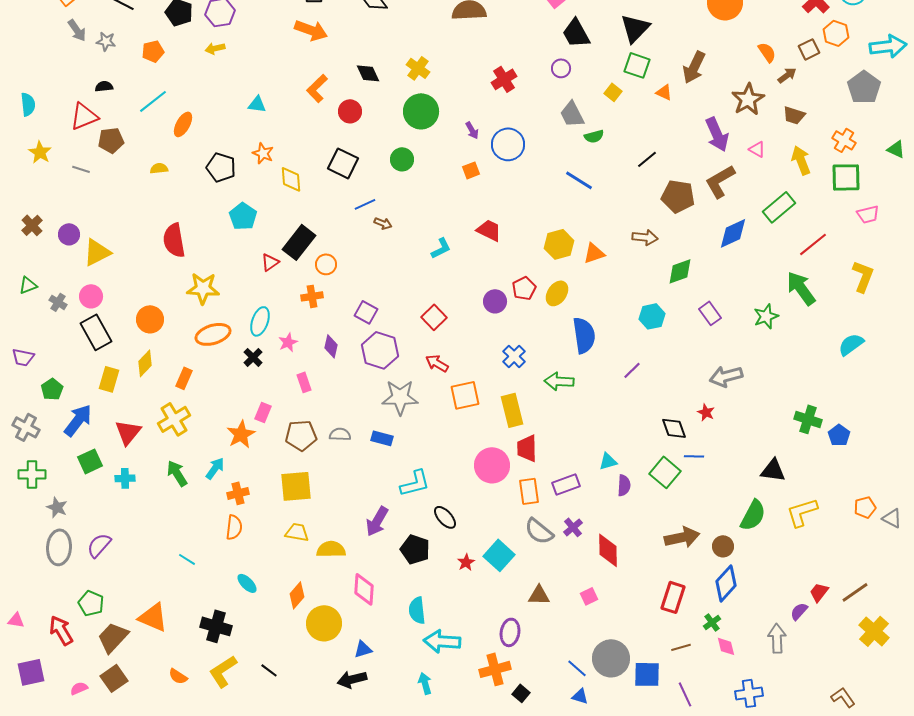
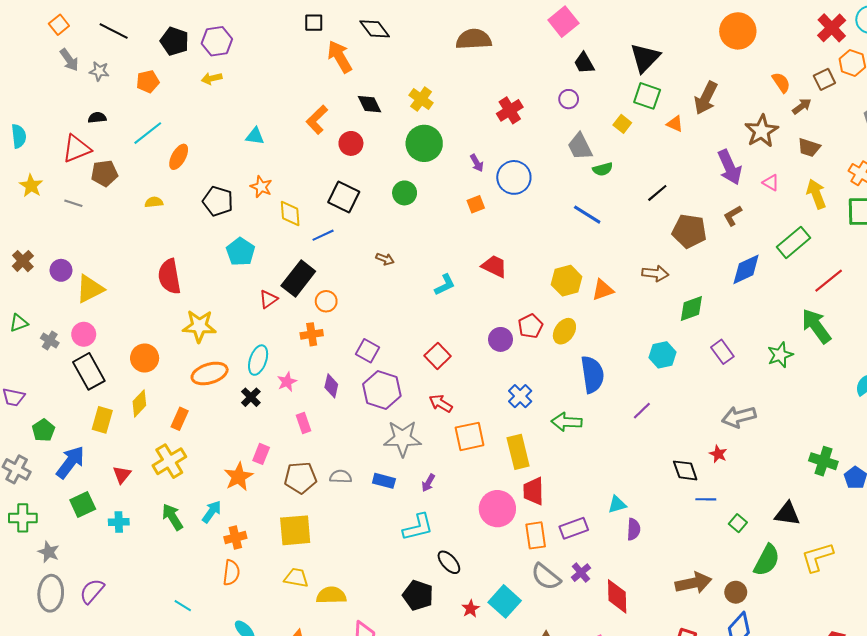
orange arrow: (311, 30) -> (340, 57), moved, turned -140
black trapezoid: (576, 33) -> (584, 63), size x0.7
brown L-shape: (720, 181) -> (733, 216), size x0.6
blue line: (365, 204) -> (323, 235), moved
red triangle: (128, 432) -> (122, 475), size x0.7
green square: (665, 472) -> (738, 523), moved, size x0.6
purple arrow: (377, 521) -> (428, 483), moved, size x0.6

